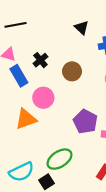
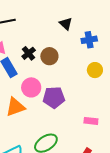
brown circle: (72, 71) -> (49, 56), moved
purple pentagon: (85, 122) -> (54, 97), moved, turned -30

